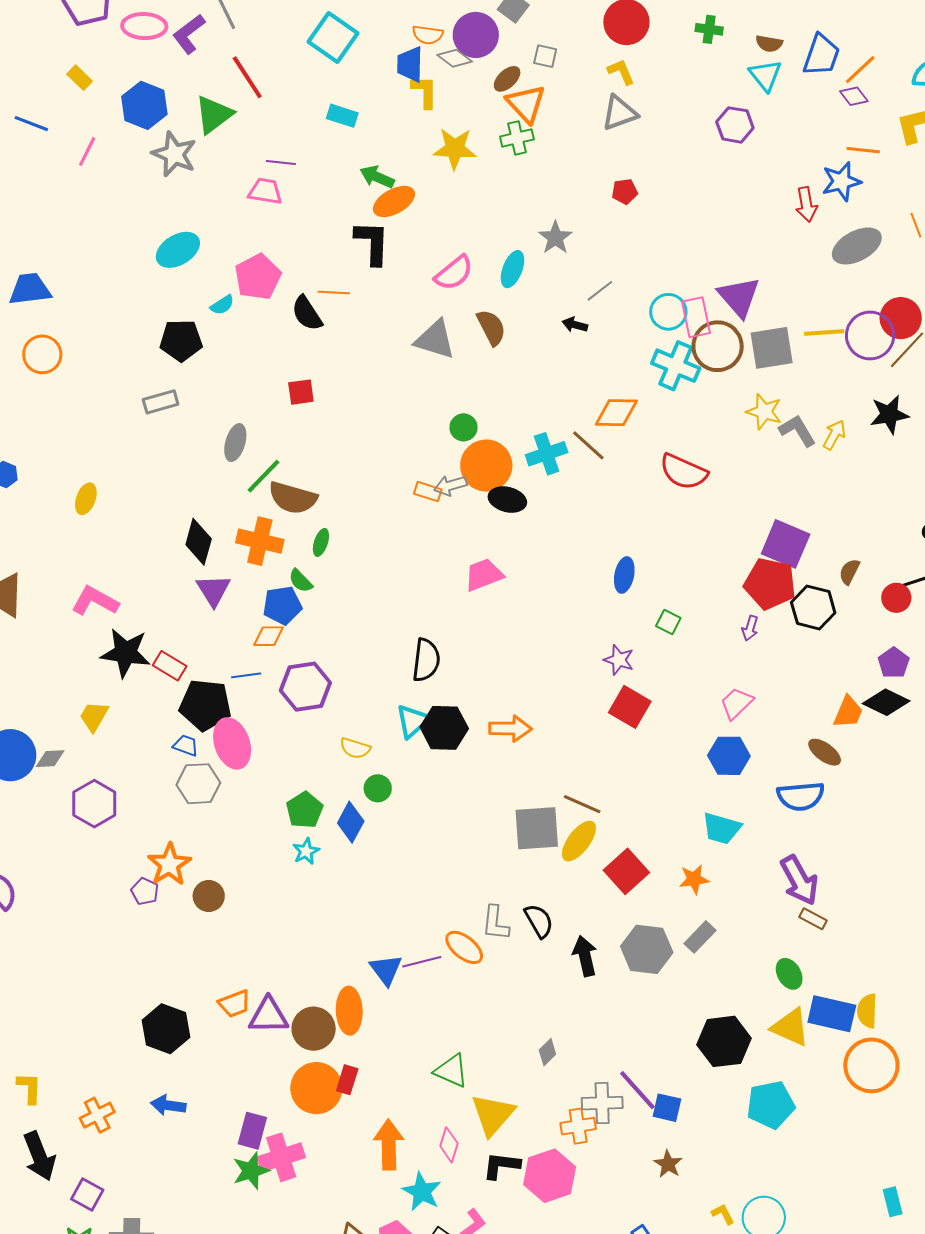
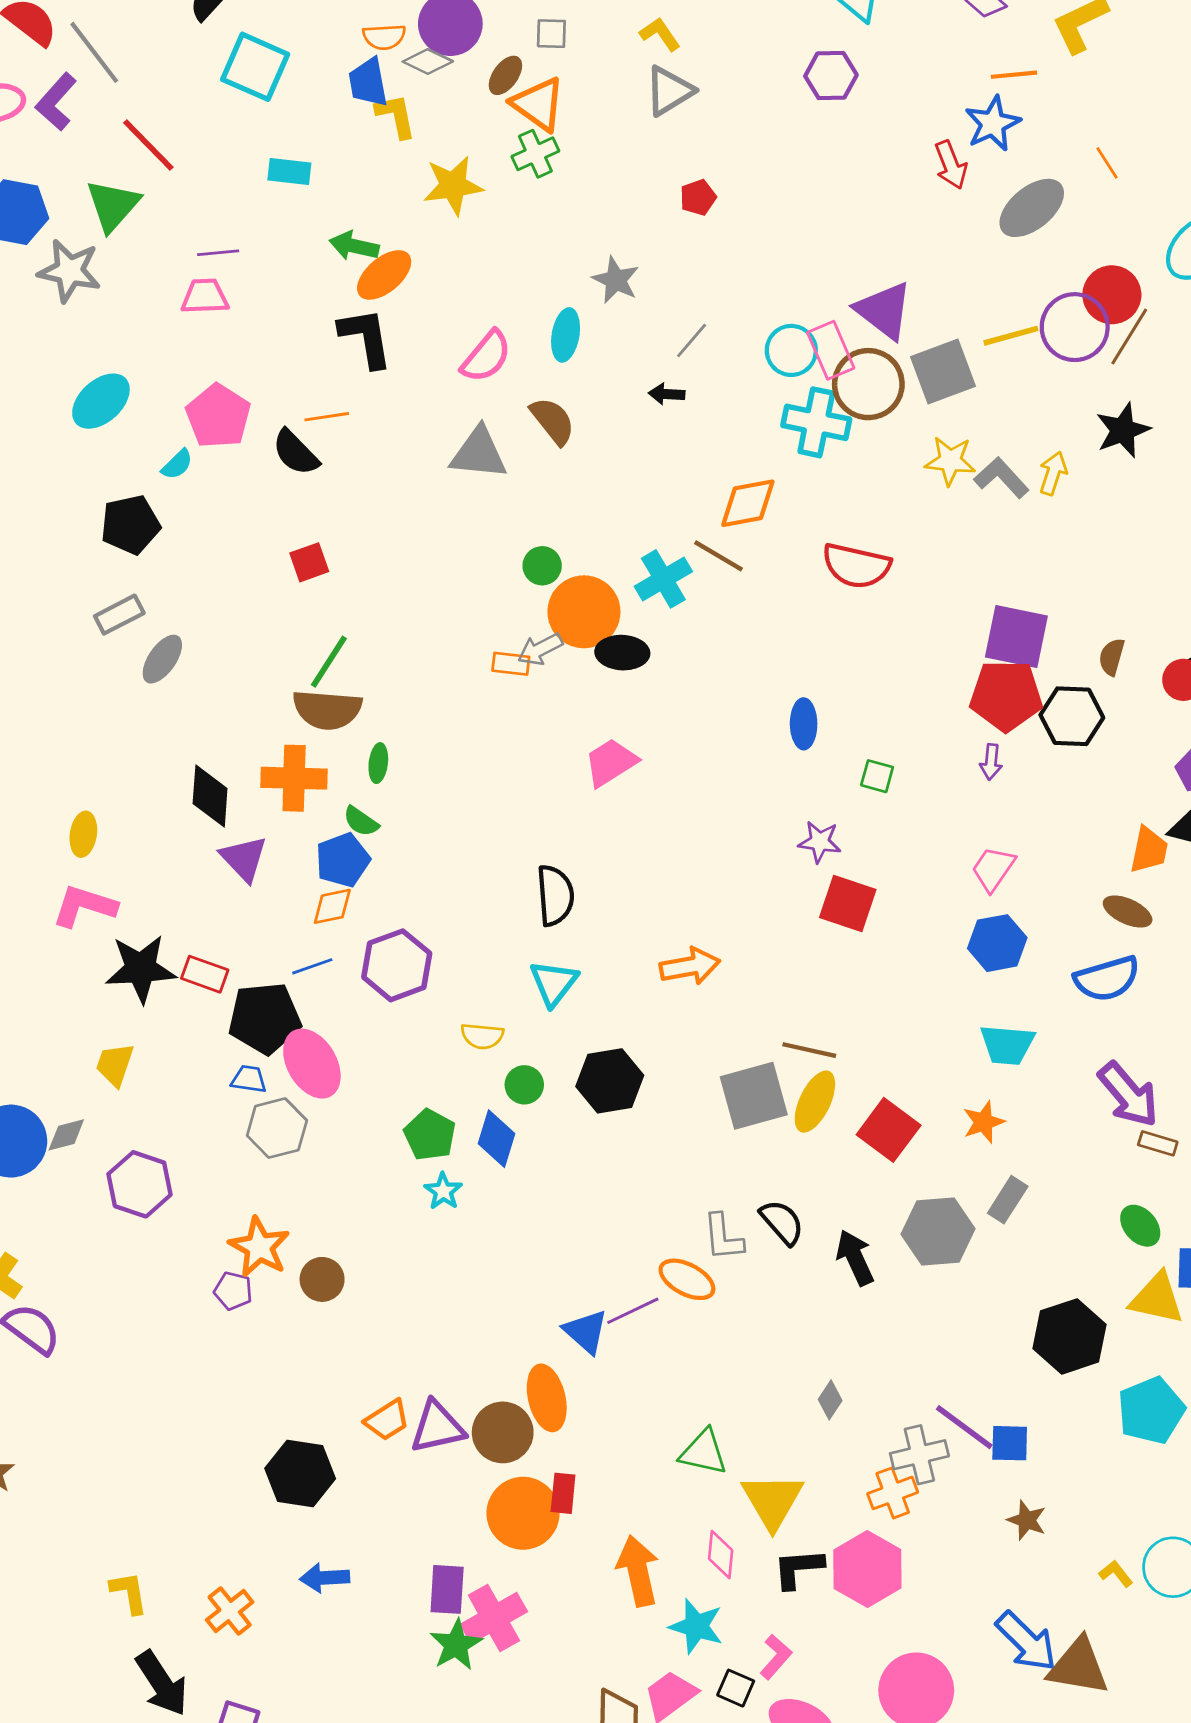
gray ellipse: (235, 443) -> (162, 659), moved, turned 30
green line: (263, 476) -> (329, 662), moved
yellow ellipse: (86, 499) -> (83, 834), moved
black hexagon: (444, 728) -> (610, 1081), moved

